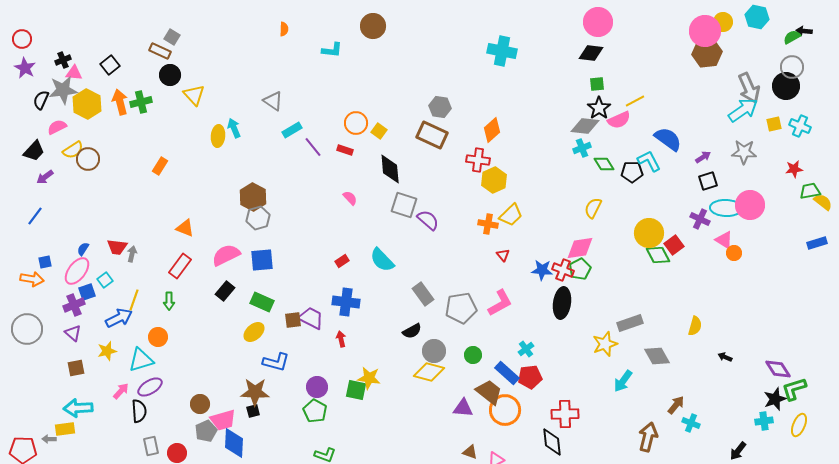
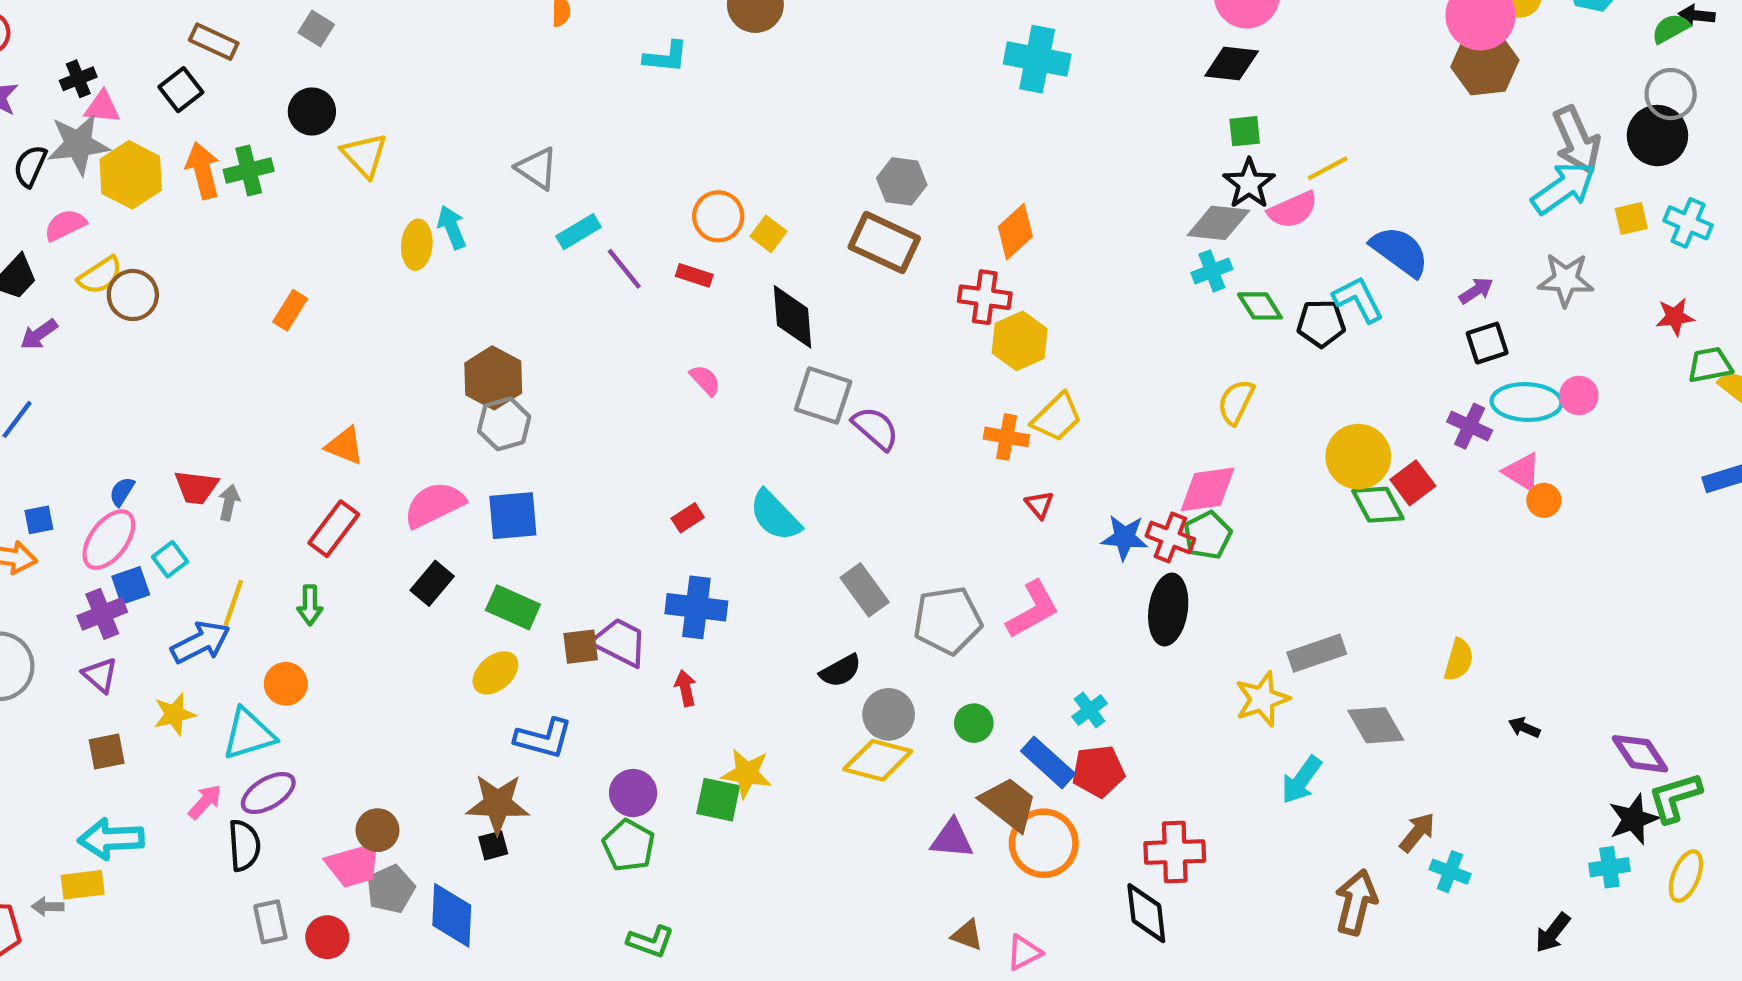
brown rectangle: (160, 51) -> (214, 42), moved
pink circle: (750, 205) -> (1579, 395), size x0.6
pink trapezoid: (223, 420) -> (353, 865), moved

